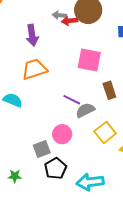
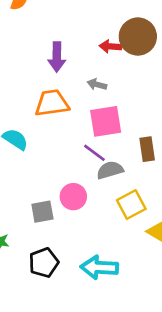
gray arrow: (59, 15) -> (97, 84), moved
pink square: (89, 60) -> (106, 121), moved, turned -30
black pentagon: (56, 168) -> (44, 263), moved

